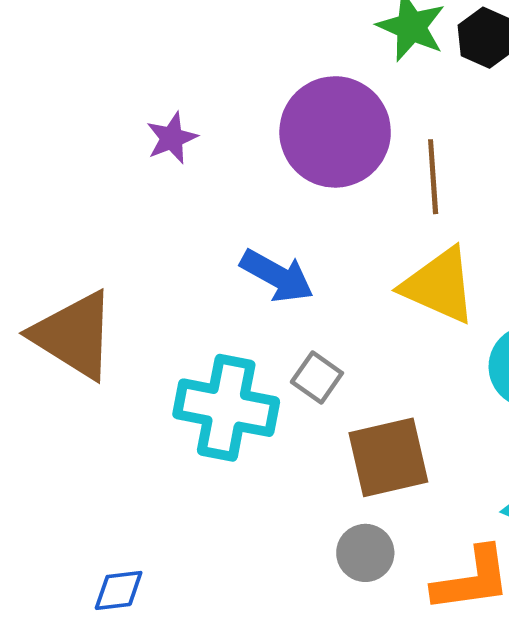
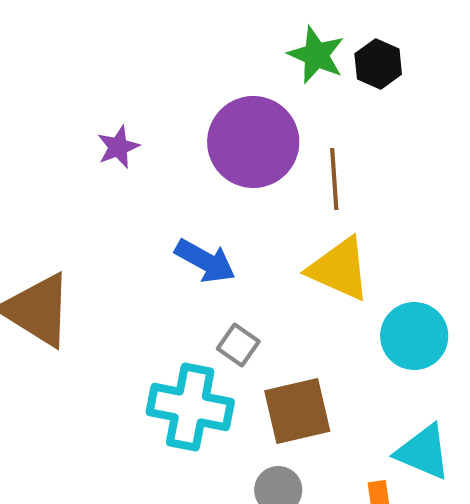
cyan cross: (226, 408) -> (190, 407), moved

